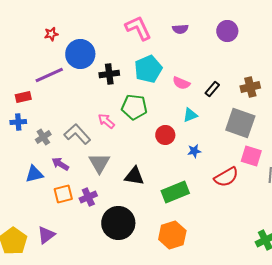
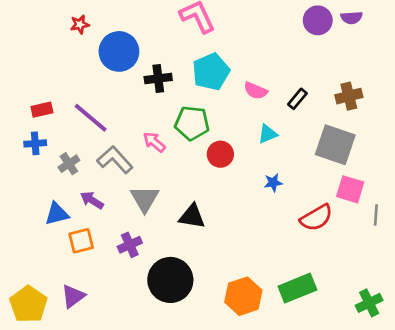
purple semicircle: (180, 29) -> (352, 18), moved
purple line: (49, 75) -> (91, 118), moved, turned 64
red circle: (165, 135) -> (220, 154), moved
green rectangle: (175, 192) -> (297, 288), moved
orange square: (63, 194) -> (81, 241), moved

